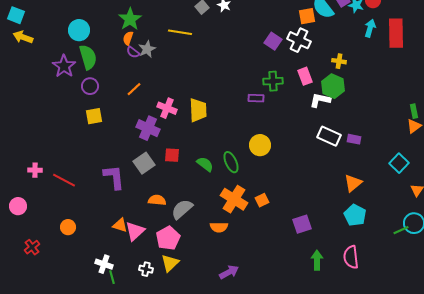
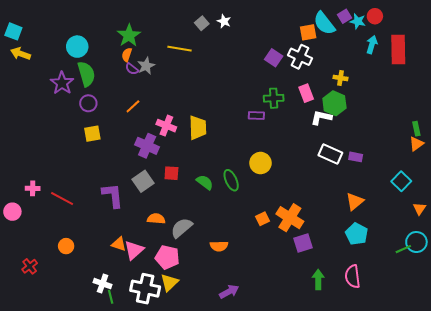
orange cross: (234, 199) -> (290, 218), moved
pink circle: (18, 206) -> (12, 212), moved
pink pentagon: (168, 238) -> (167, 257), turned -30
white cross: (146, 269) -> (145, 289), size x2.0

